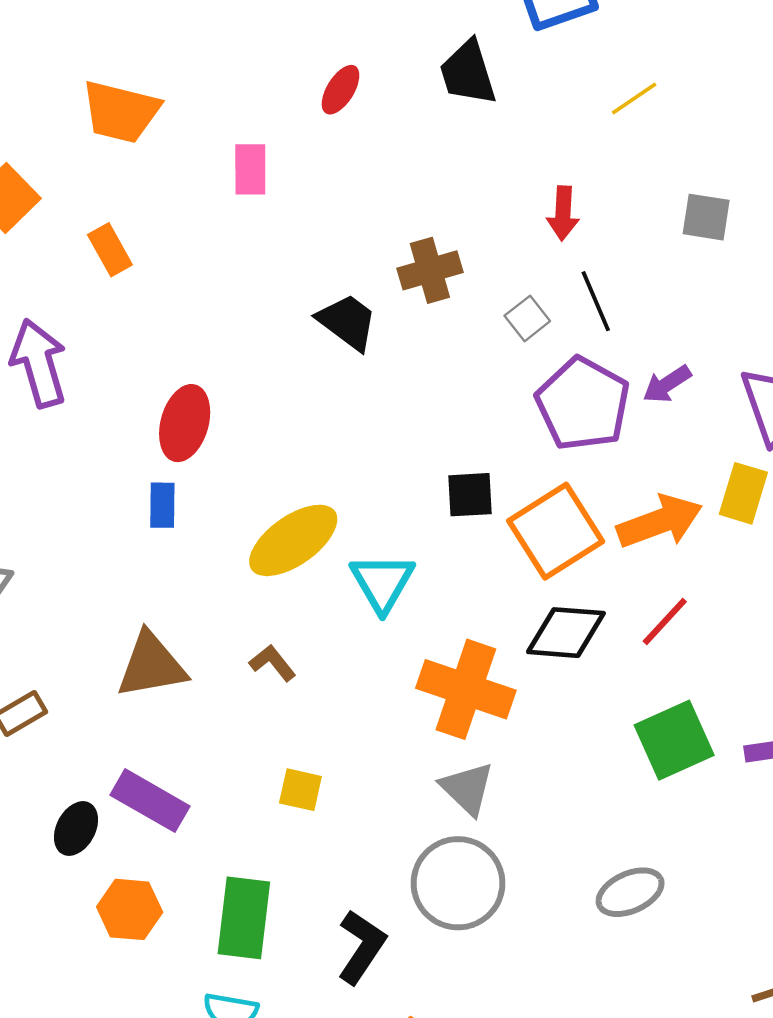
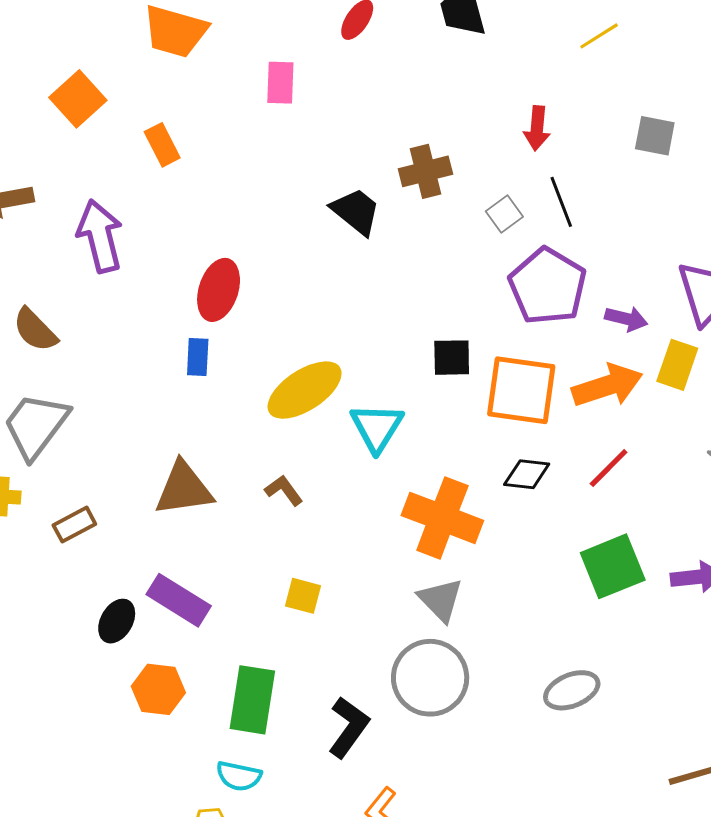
purple arrow: (667, 384) -> (626, 319), moved, turned -135
orange square: (556, 531) -> (521, 390), turned 38
black diamond: (566, 633) -> (527, 474), size x0.7

